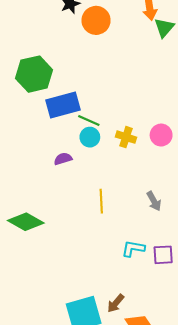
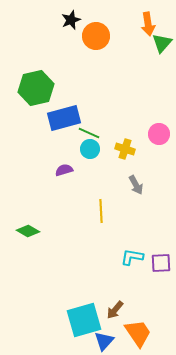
pink circle: (161, 135) -> (159, 134), moved
gray arrow: (154, 201) -> (136, 185), moved
green diamond: (26, 222) -> (28, 231), size x0.7

